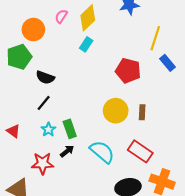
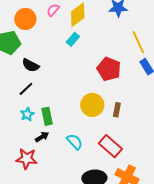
yellow line: (155, 38) -> (138, 42), turned -50
cyan semicircle: (102, 152) -> (75, 142), size x0.7
red star: (42, 163) -> (27, 159), moved

